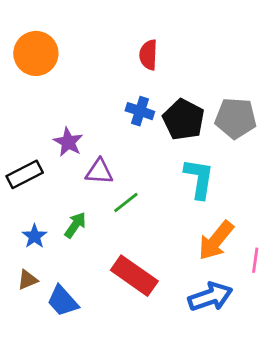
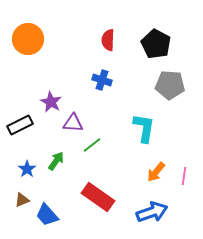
black pentagon: (184, 120) -> (156, 44), moved
orange arrow: (216, 240) -> (156, 172), size x0.7
pink line: (255, 260) -> (184, 176), moved

